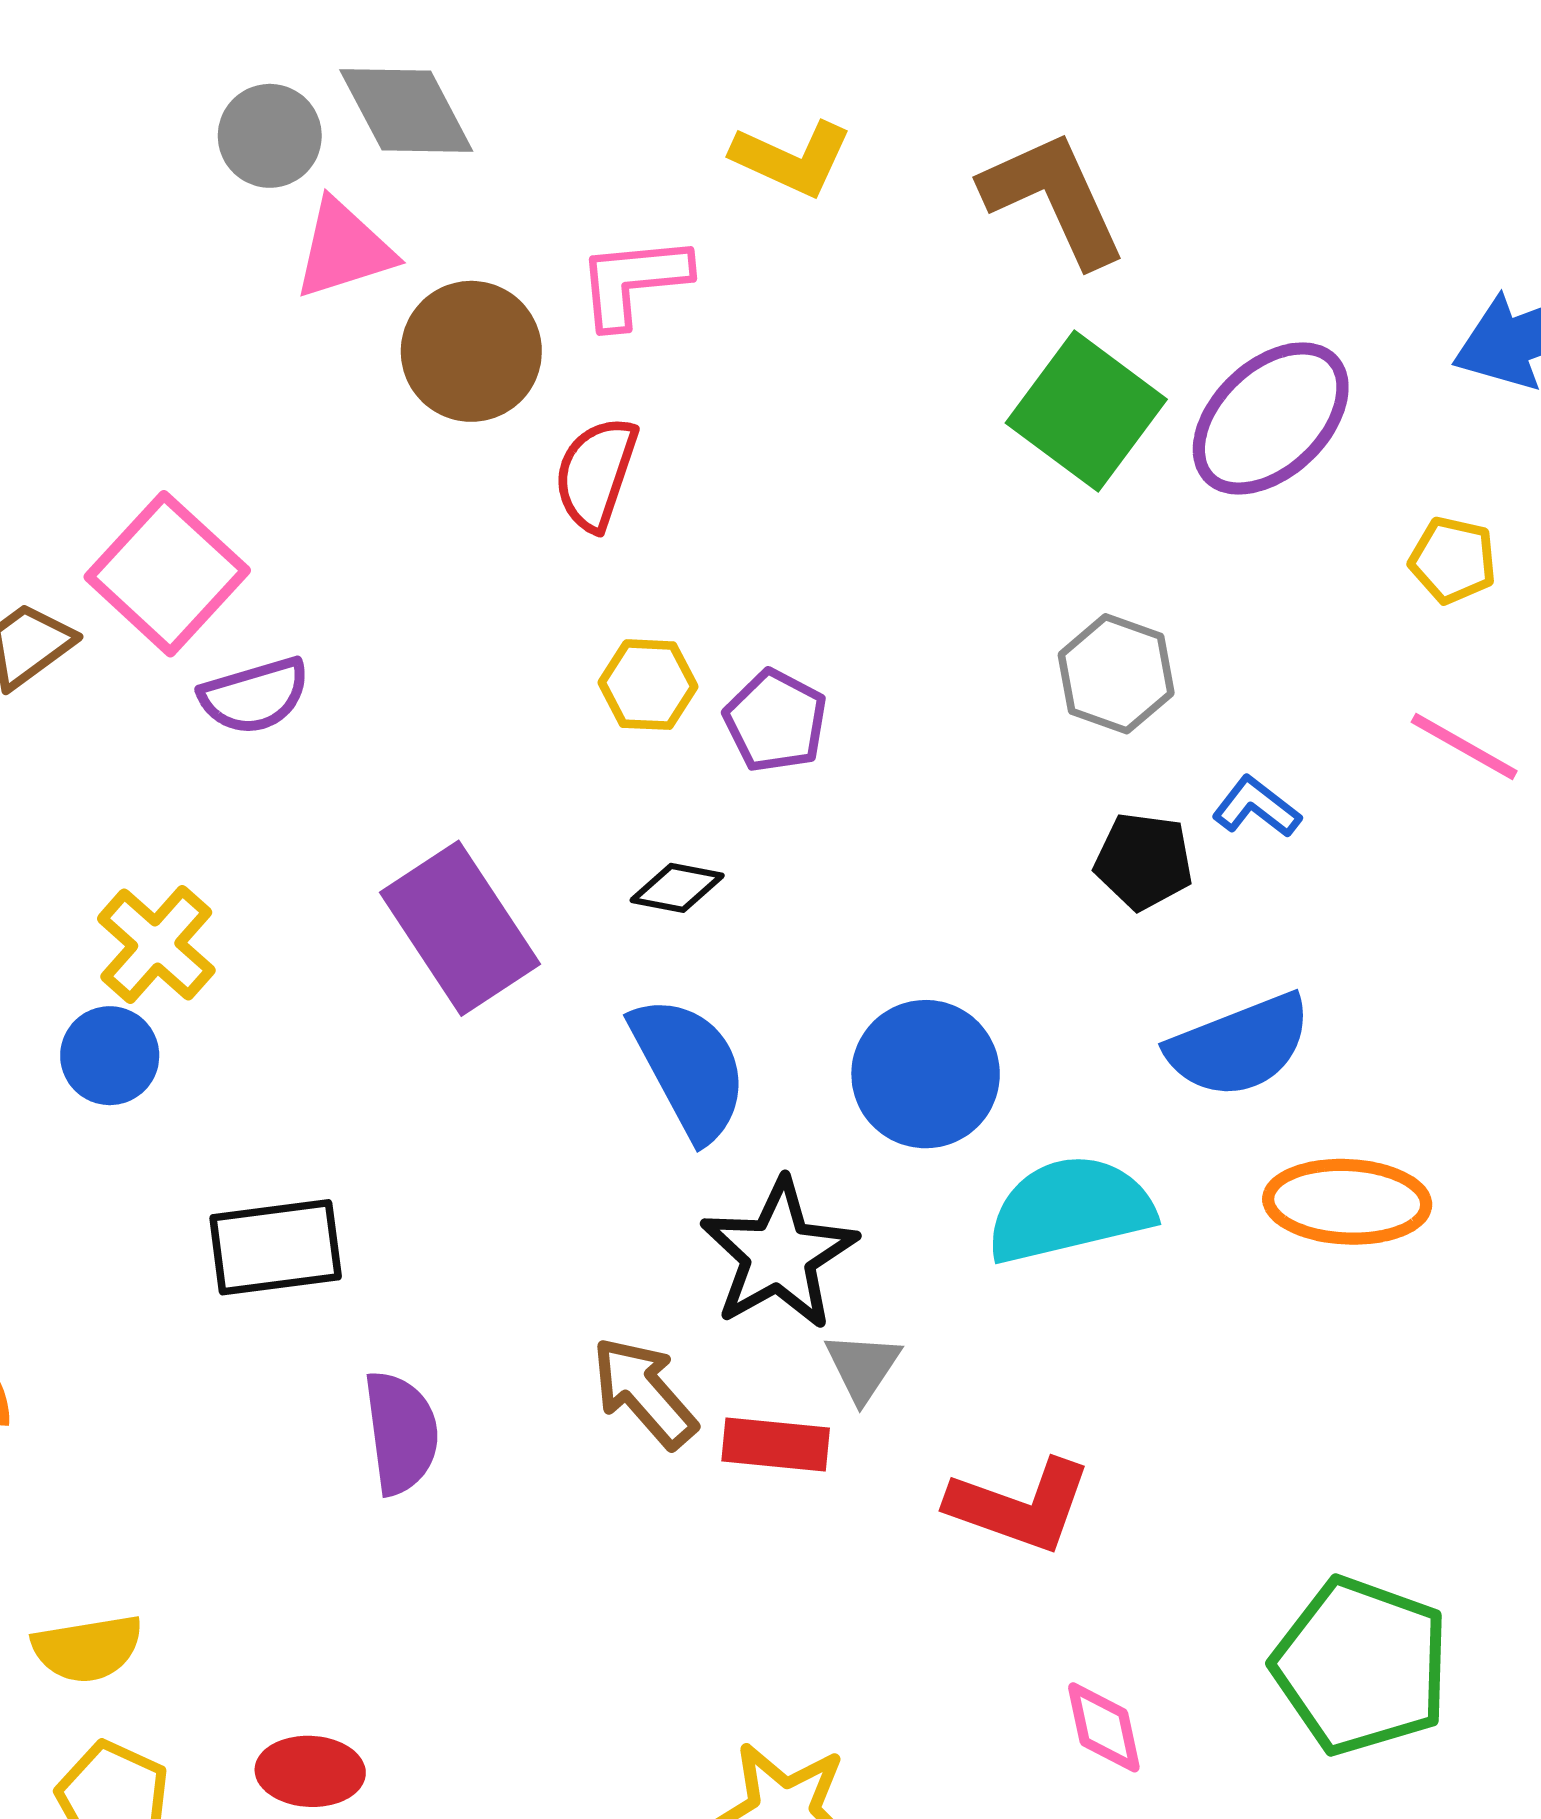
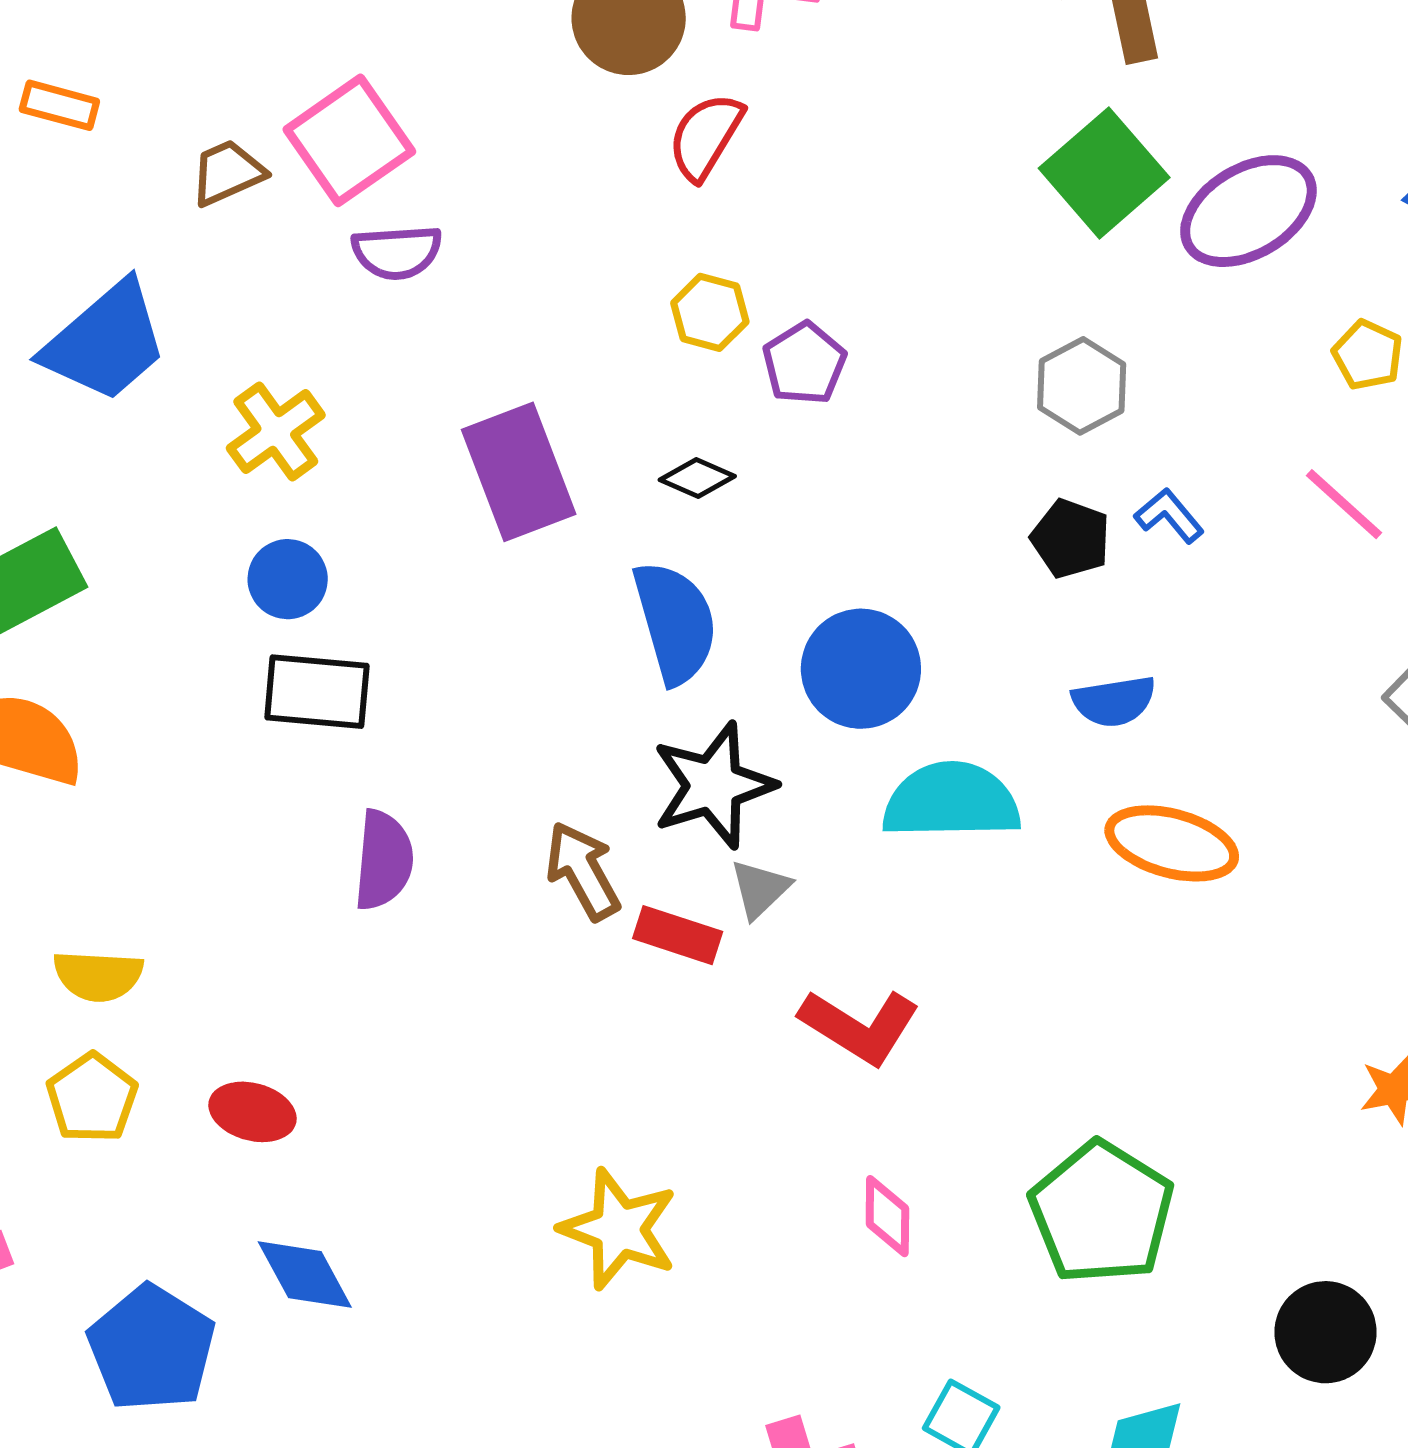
blue semicircle: (1239, 1046) -> (1114, 701), size x0.7
blue circle: (110, 1056) -> (288, 579), moved

